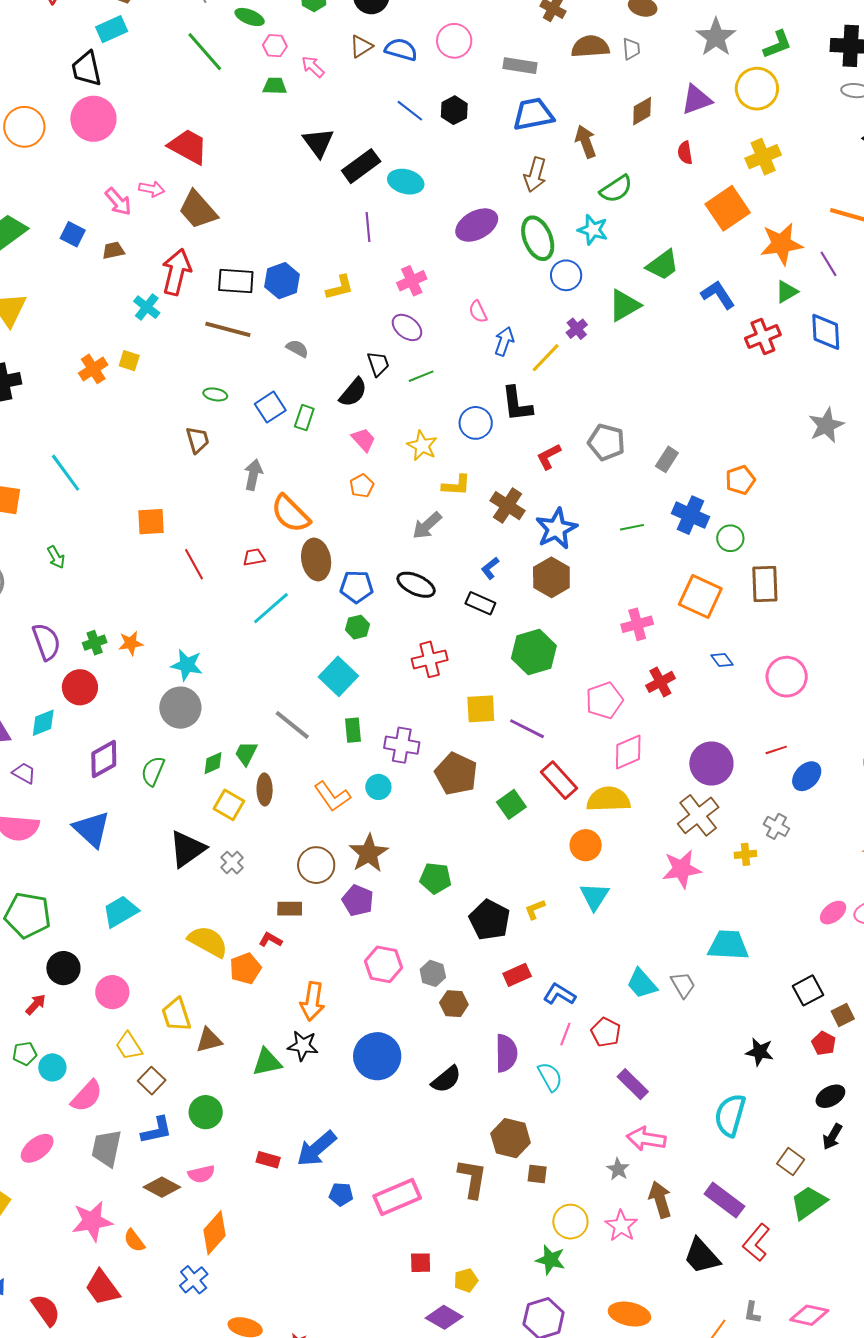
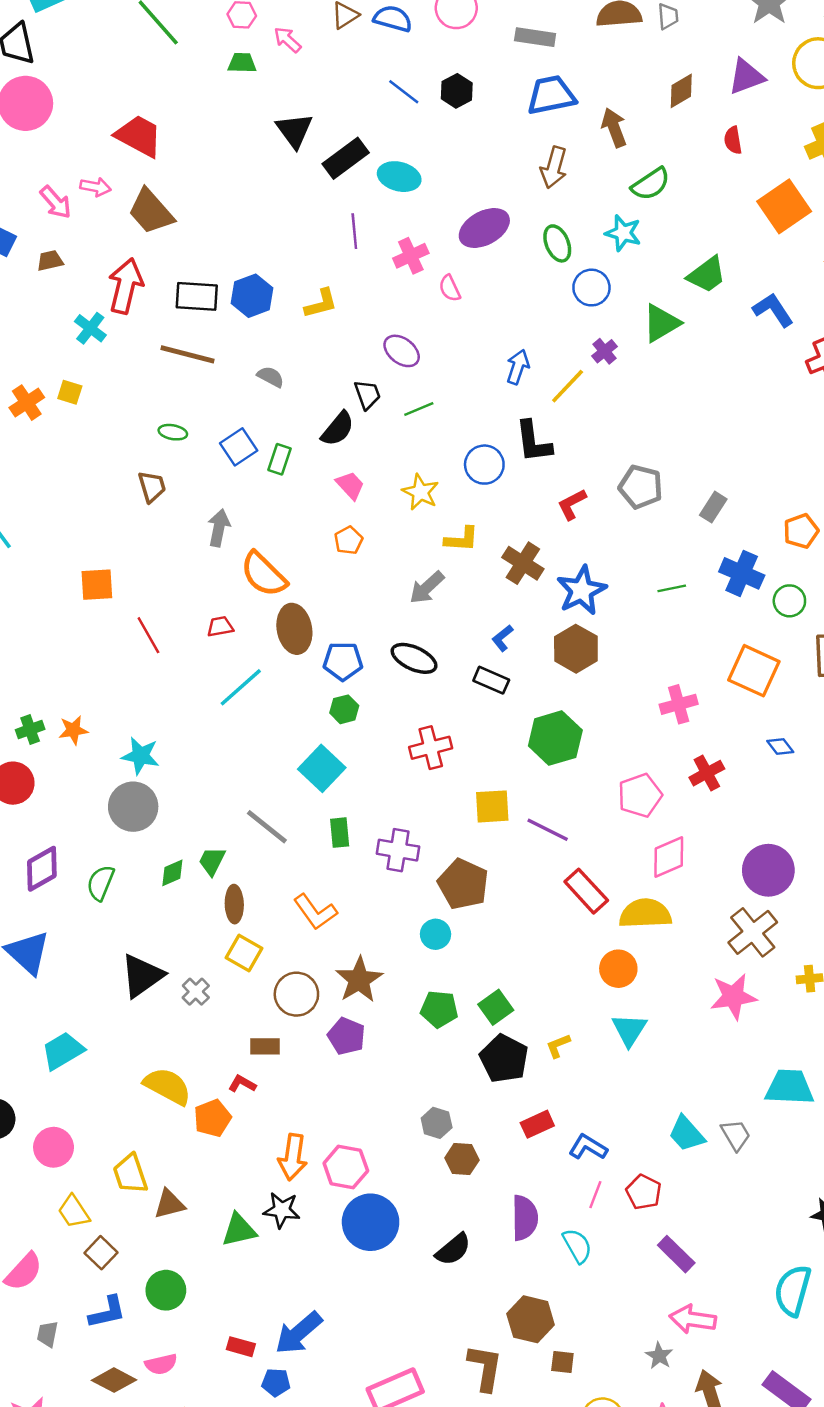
green ellipse: (538, 238) -> (557, 243), size x0.7
pink cross: (412, 281) -> (411, 256), moved
pink semicircle: (478, 312) -> (450, 288), moved
cyan circle: (378, 787) -> (436, 934), moved
green square: (511, 804) -> (496, 1007), moved
yellow square: (229, 805) -> (244, 953), moved
pink hexagon: (384, 964) -> (346, 1167), moved
gray trapezoid: (106, 1148) -> (48, 1334), size x0.6
blue pentagon: (341, 1194) -> (276, 1382), moved

